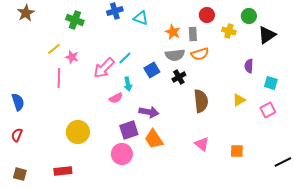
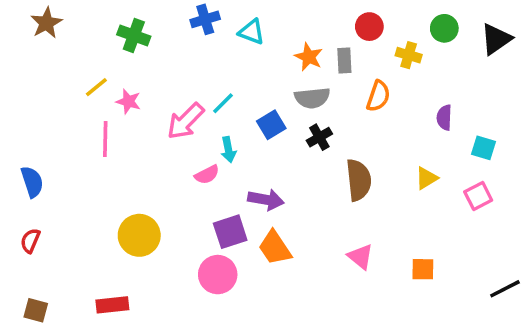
black triangle: (267, 35) -> (496, 39), moved
orange semicircle: (200, 54) -> (378, 96), moved, turned -54

